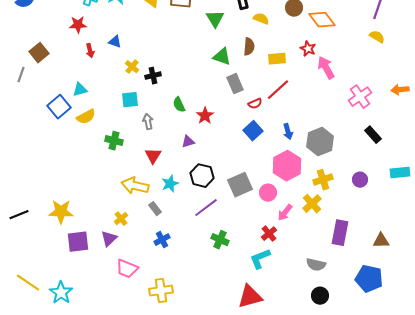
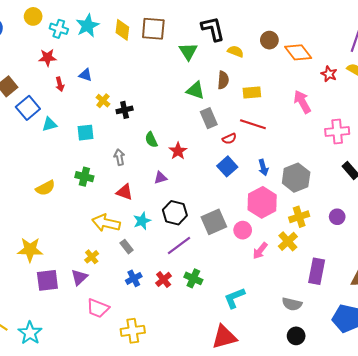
red star: (308, 49) -> (329, 74), moved
red line: (278, 90) -> (253, 124), turned 60
pink cross: (360, 97) -> (337, 131), turned 30
cyan square: (130, 100) -> (85, 133), moved
blue square: (59, 107) -> (28, 108), moved
yellow semicircle: (86, 117) -> (45, 188), moved
red triangle: (153, 156) -> (125, 192), turned -42
red cross: (269, 234) -> (164, 279), moved

